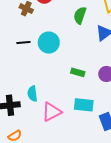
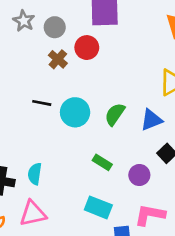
green semicircle: (80, 15) -> (115, 114), moved
pink triangle: (52, 112) -> (33, 214), moved

